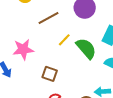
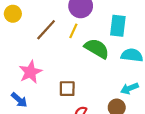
yellow line: (64, 40) -> (73, 31), moved

